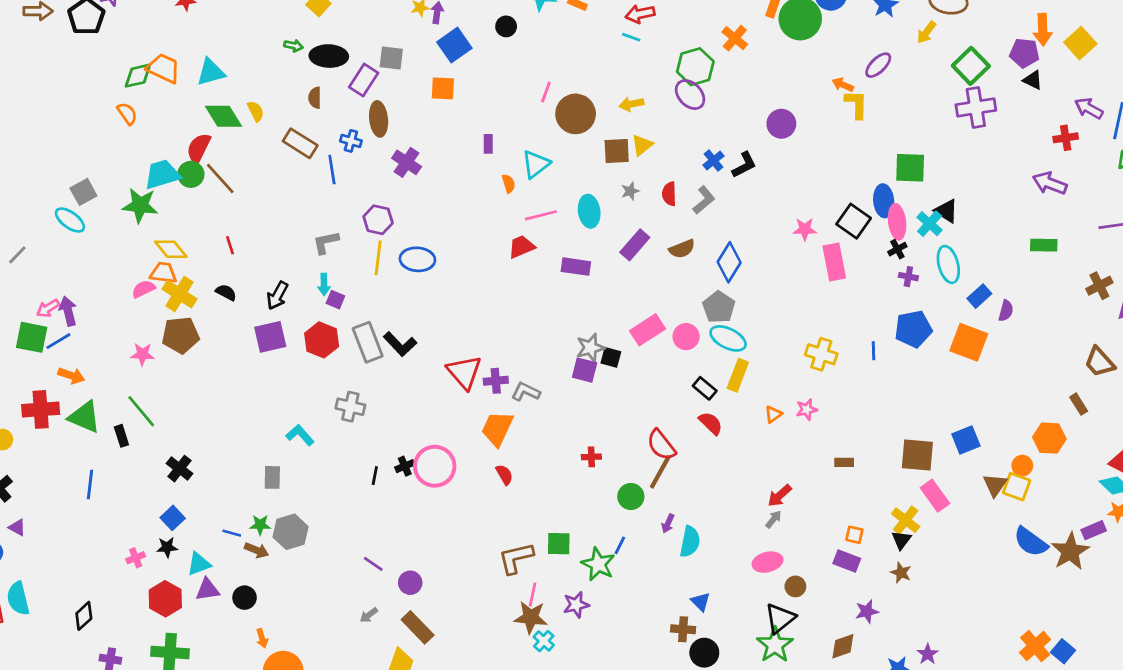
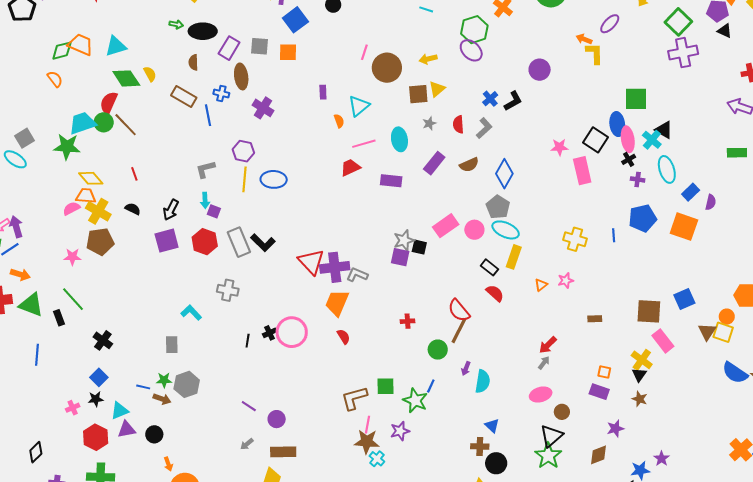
gray square: (391, 58) -> (259, 46), moved
purple cross: (496, 381) -> (335, 267), size x1.6
brown rectangle: (418, 627) -> (283, 452), turned -45

